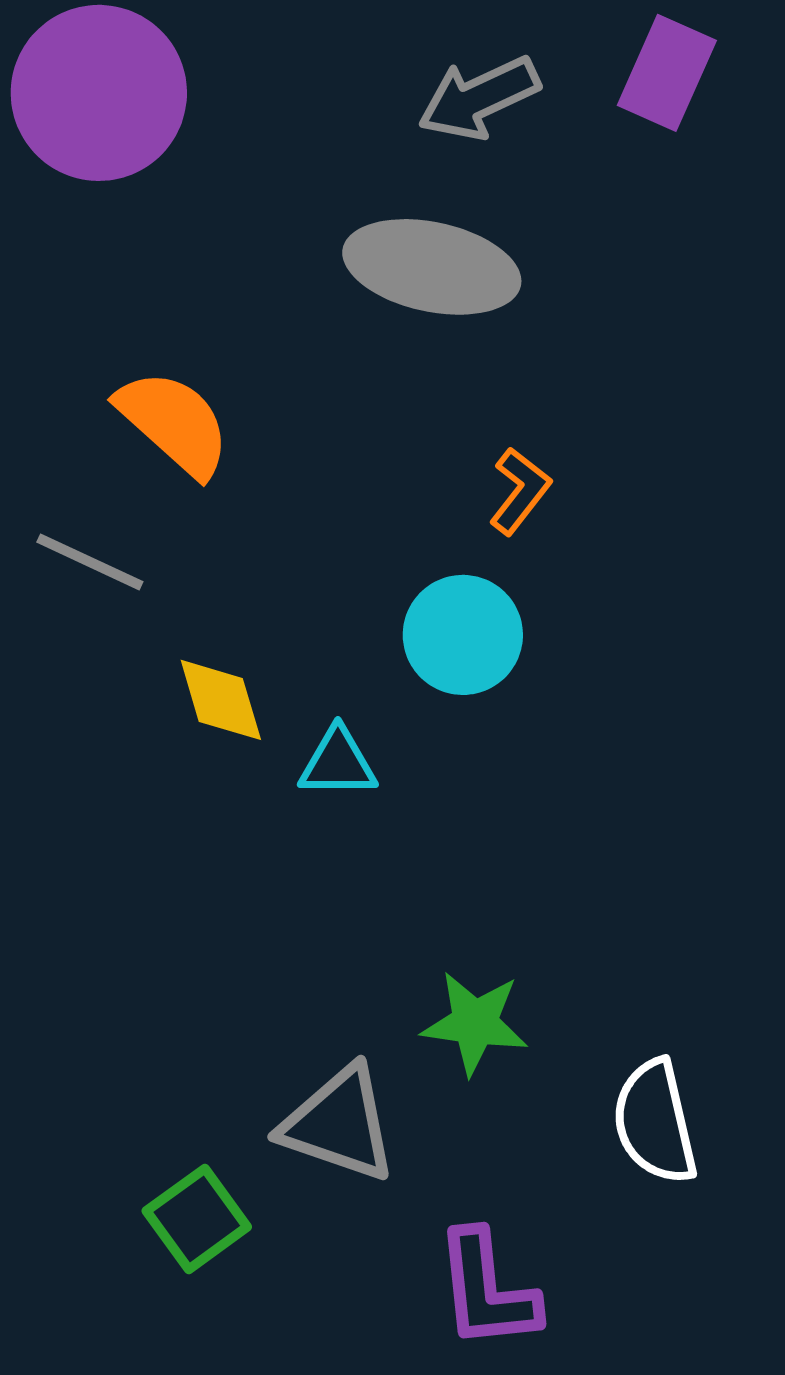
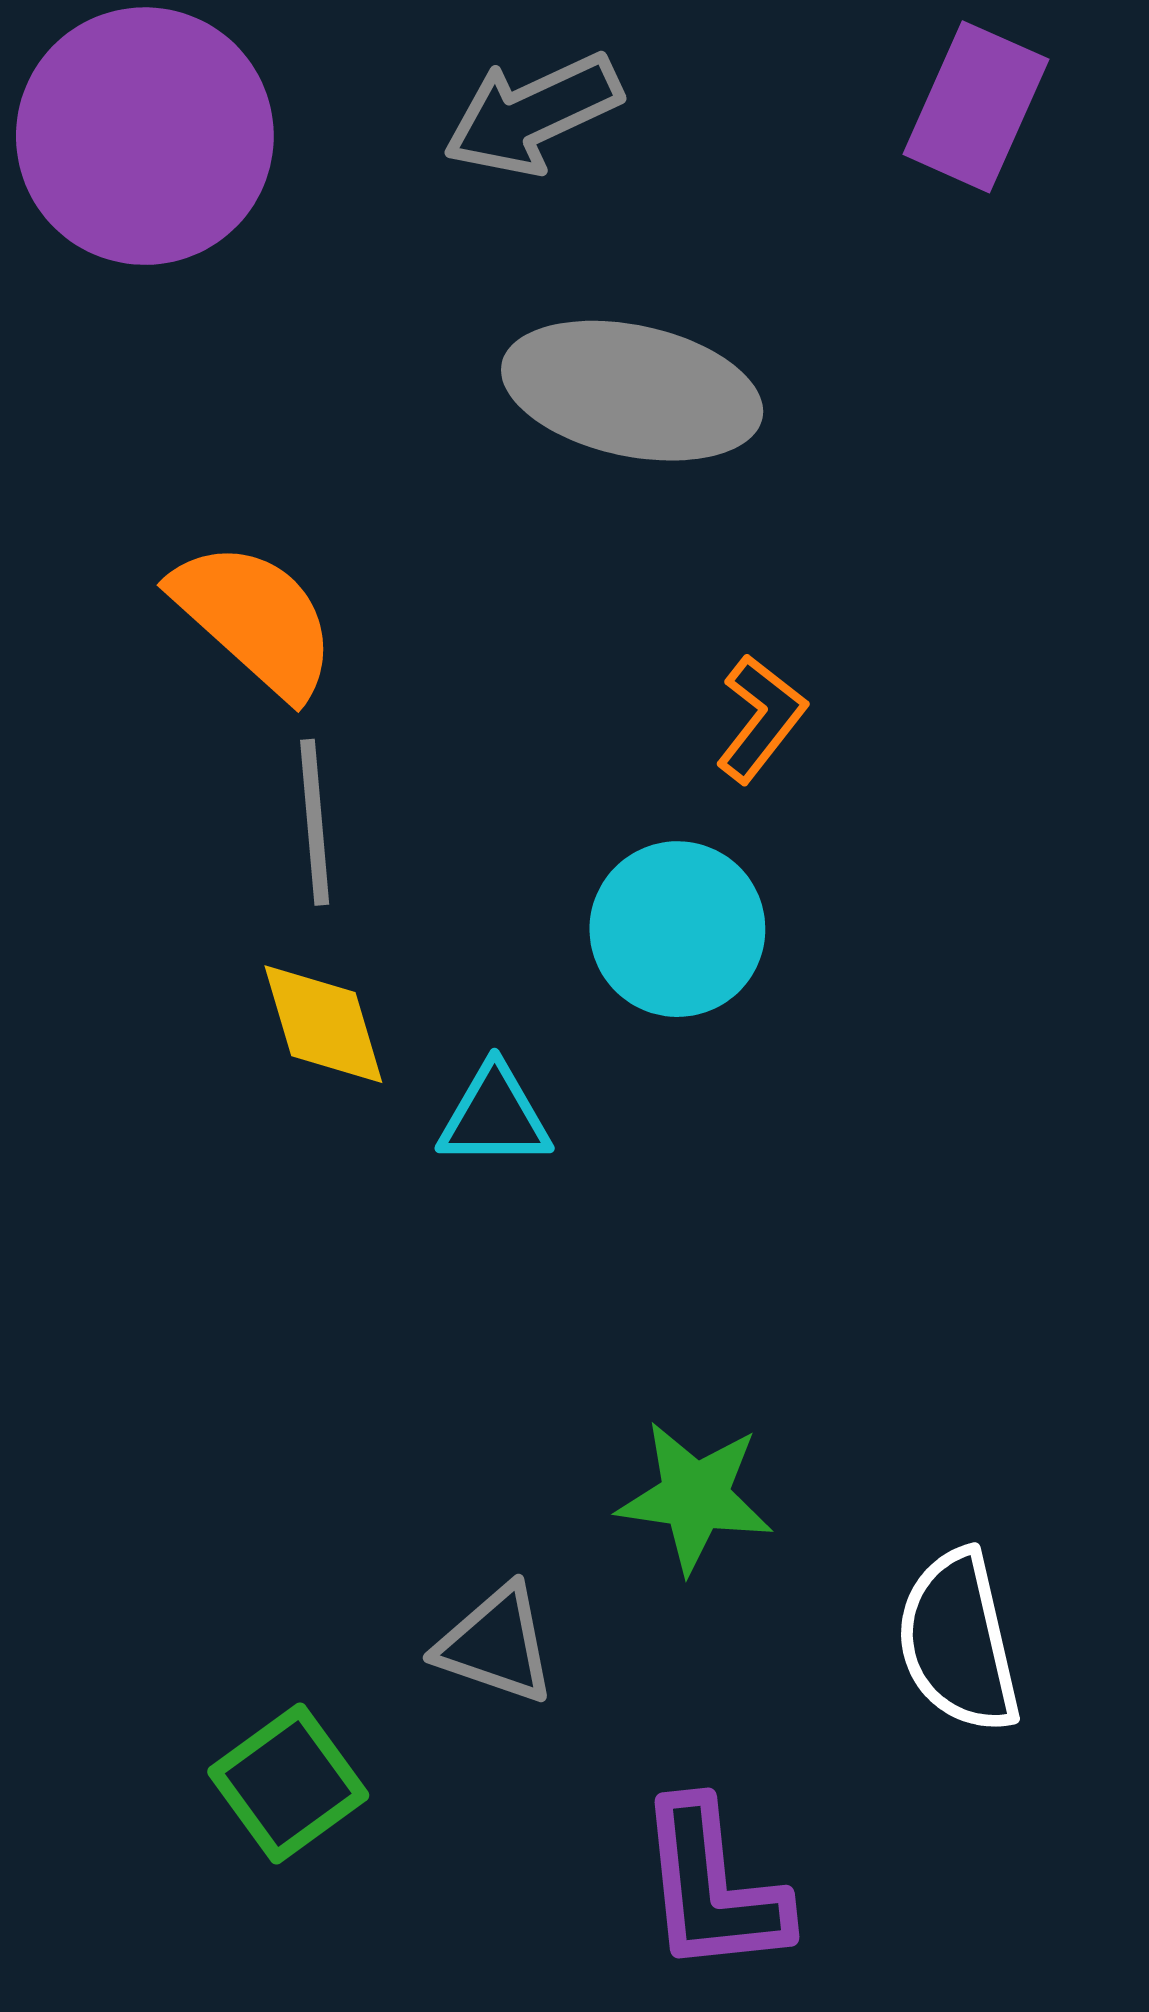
gray arrow: (479, 98) -> (533, 114), moved
gray line: (90, 562) -> (315, 822), moved, turned 60
gray triangle: (339, 1124) -> (496, 1645), size x0.7

